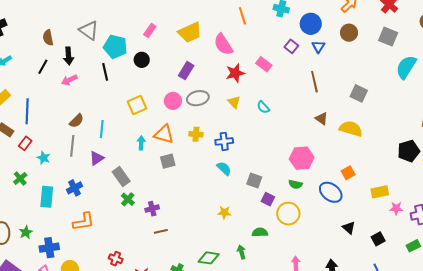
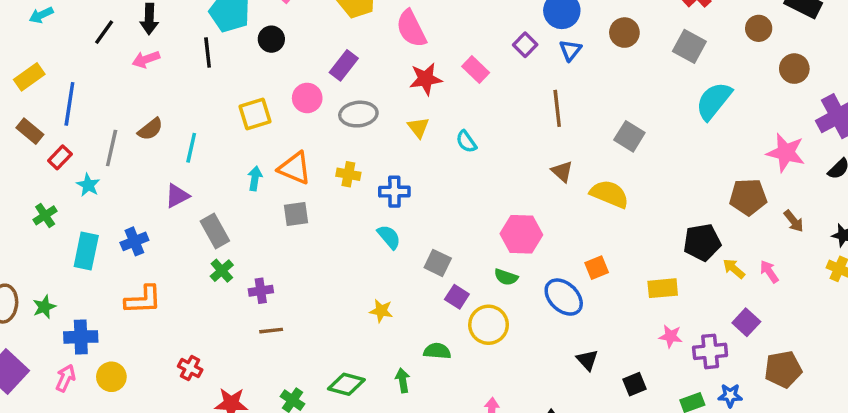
pink circle: (173, 101) -> (307, 98), moved
gray line: (72, 146) -> (112, 148), moved
yellow rectangle: (380, 192) -> (663, 288), moved

